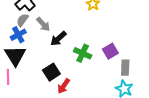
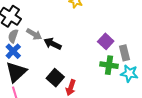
black arrow: (58, 39) -> (53, 44), turned 84
green cross: (83, 53) -> (109, 65), moved
black triangle: (15, 56) -> (16, 72), turned 35

